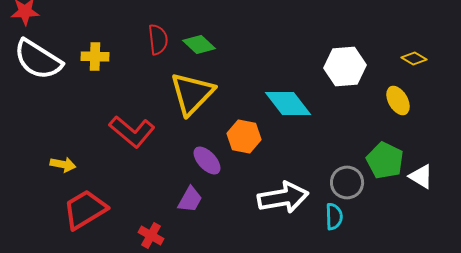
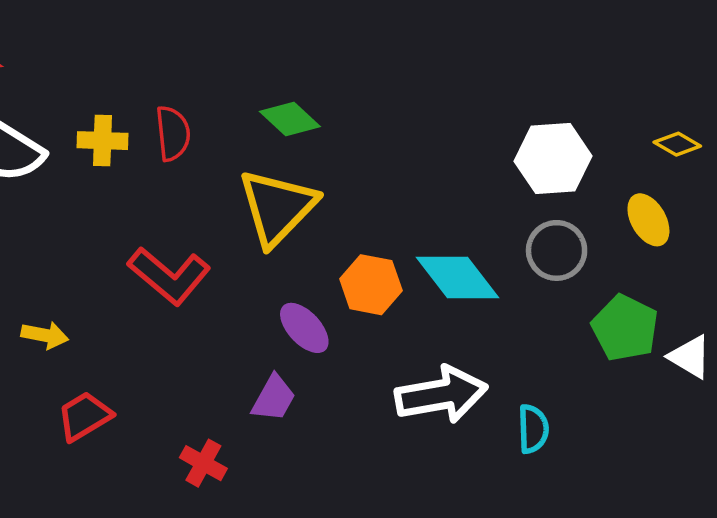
red semicircle: (158, 40) -> (173, 133), moved
cyan diamond: (288, 104) -> (457, 277), moved
gray circle: (347, 182) -> (557, 250), moved
red trapezoid: (85, 210) -> (84, 416), size x0.7

